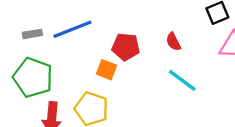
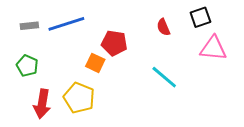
red semicircle: (173, 42) -> (163, 27), moved
green pentagon: (33, 77) -> (27, 66), size x0.6

